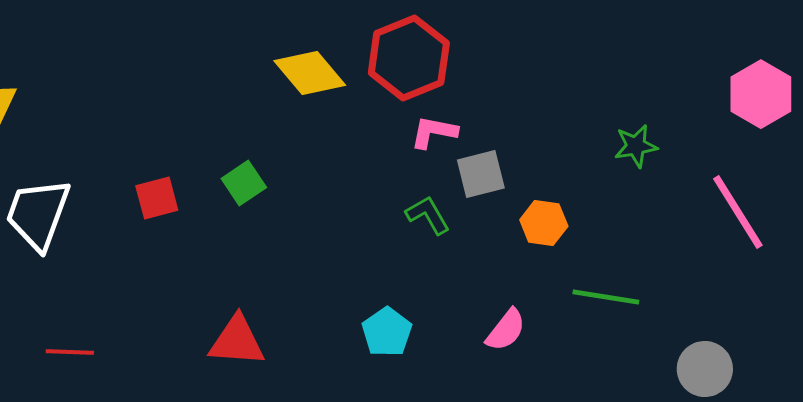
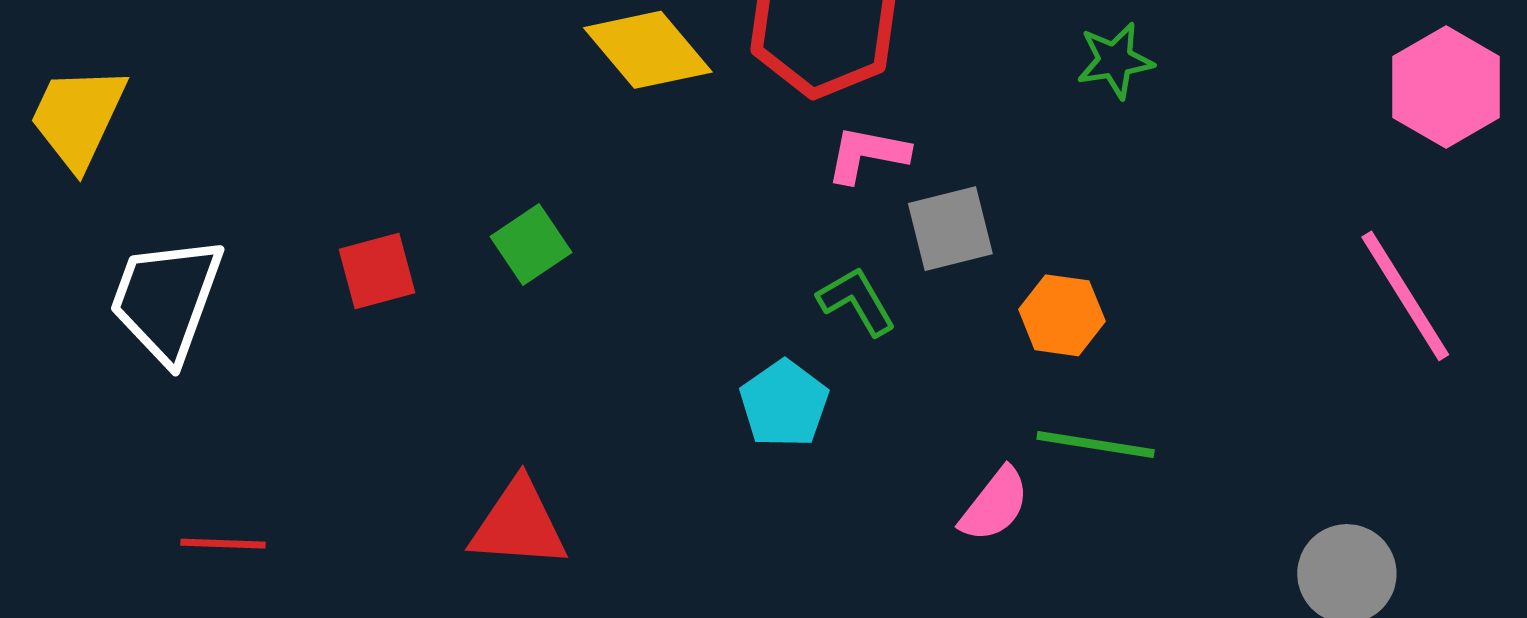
green star: (636, 146) -> (1115, 60), moved
green line: (606, 297) -> (1096, 445), moved
cyan pentagon: (387, 332) -> (784, 404), moved

